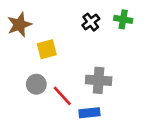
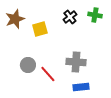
yellow square: (47, 49) -> (40, 29), moved
blue rectangle: (89, 113) -> (81, 87), moved

